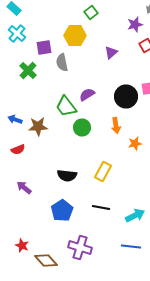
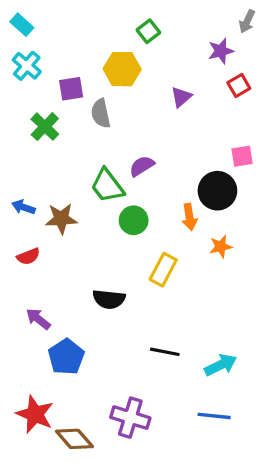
black circle: (126, 96) -> (217, 191), moved
yellow rectangle: (103, 172) -> (163, 270), moved
blue pentagon: (62, 210) -> (66, 357), moved
red star: (22, 246) -> (35, 414), size x1.6

